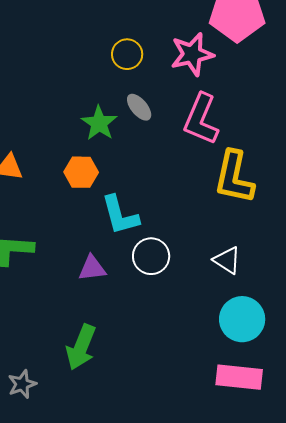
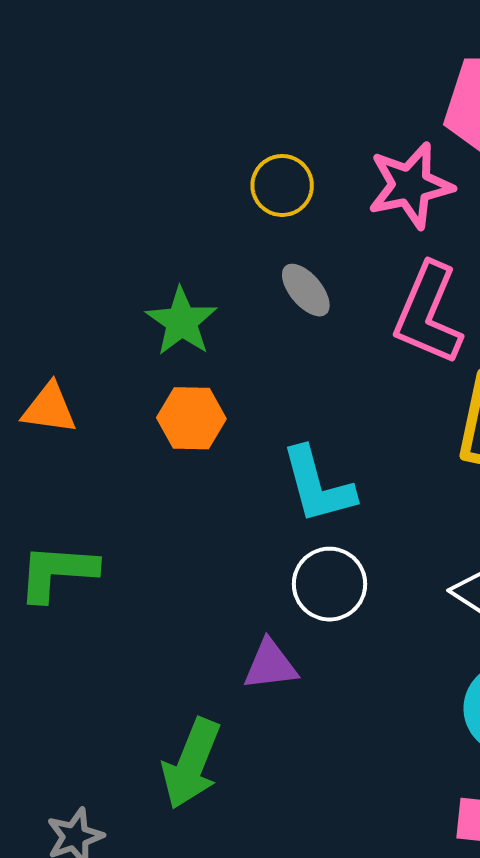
green star: (99, 123) -> (182, 322), moved
cyan L-shape: (120, 215) -> (318, 485), moved
purple triangle: (92, 268) -> (270, 665), moved

